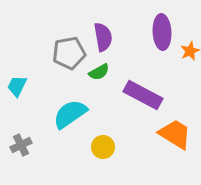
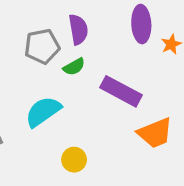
orange trapezoid: (175, 134) -> (155, 133), turned 126
yellow circle: (103, 147) -> (74, 160), moved

